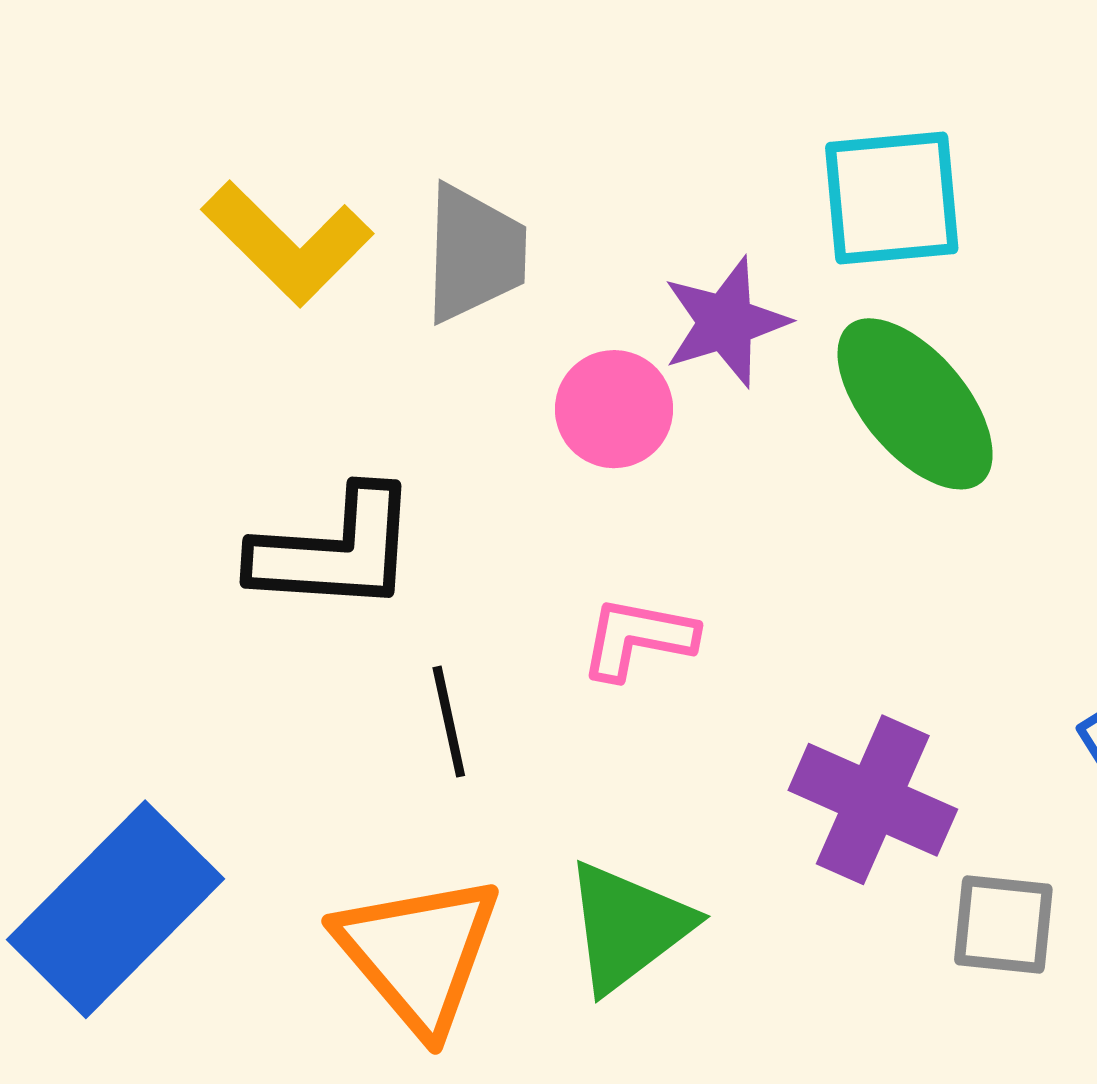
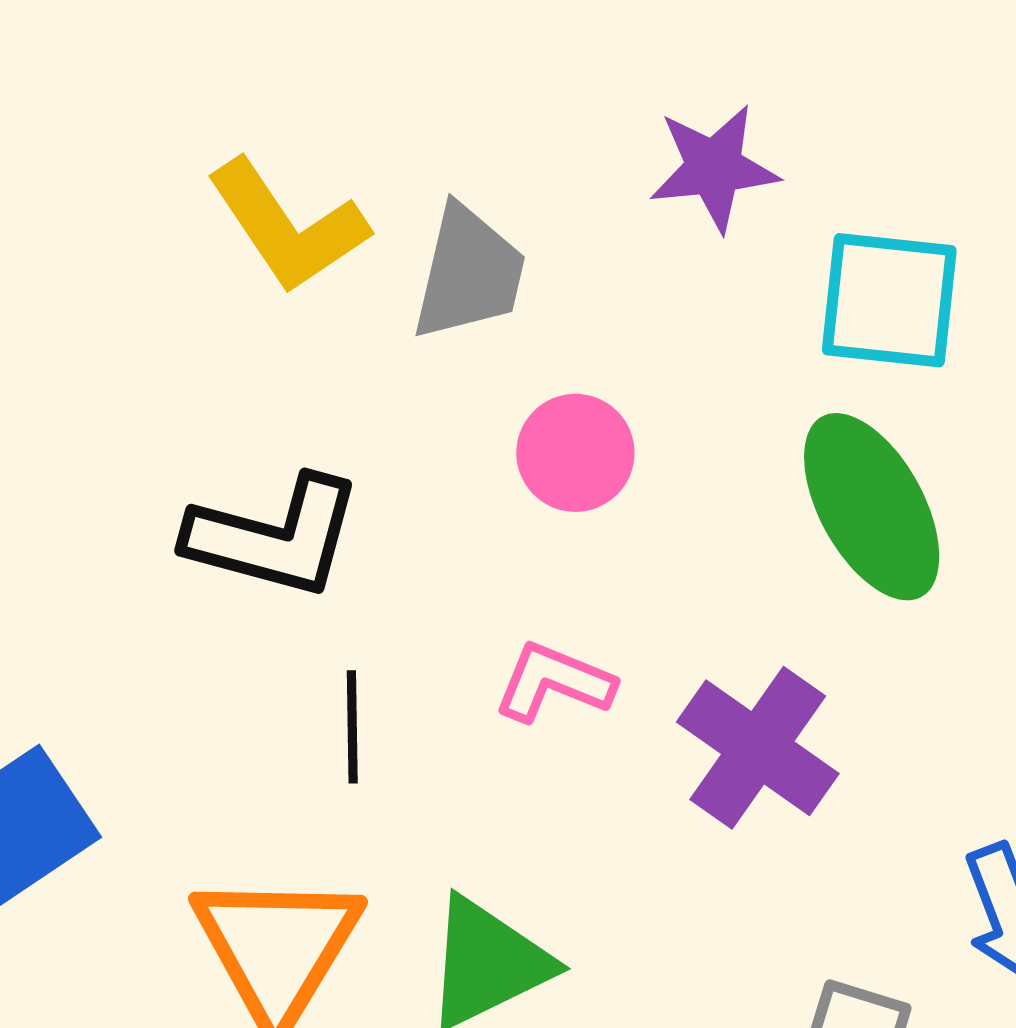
purple star: (726, 322) -> (714, 168), moved
purple cross: (873, 800) -> (758, 748), moved

